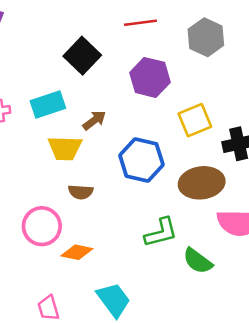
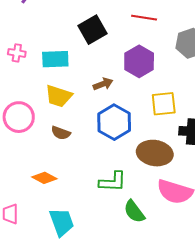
brown arrow: (94, 120) -> (103, 84), moved
pink circle: (42, 226) -> (19, 117), moved

